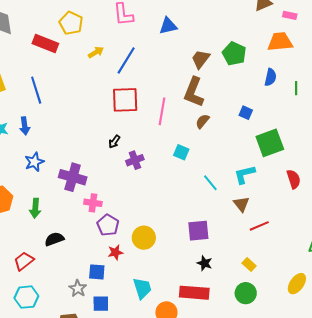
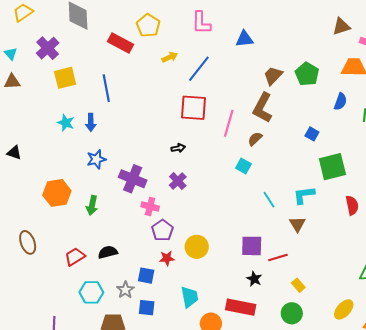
brown semicircle: (203, 121) -> (255, 139), moved
black arrow: (114, 142) -> (178, 148), turned -144
purple cross: (135, 160) -> (178, 181), moved, turned -30
red line: (259, 226) -> (278, 258), moved
black semicircle: (54, 239) -> (108, 252), moved
cyan hexagon: (26, 297) -> (91, 292), moved

